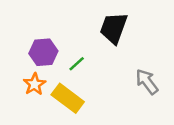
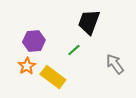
green line: (77, 64) -> (74, 50), moved

